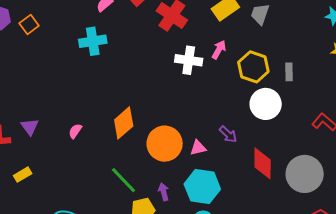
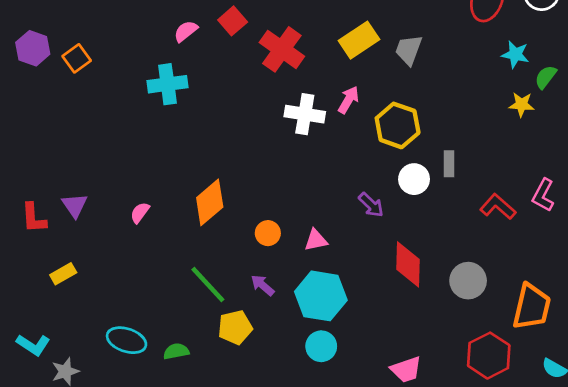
gray rectangle: (289, 72) -> (449, 164), moved
white circle: (266, 104) -> (414, 179), size x0.7
purple arrow: (228, 134) -> (371, 205), moved
orange circle: (165, 144) -> (268, 233), size x0.5
gray circle: (305, 174) -> (468, 281), size x0.7
purple arrow: (164, 192) -> (263, 285), moved, turned -36

